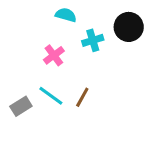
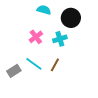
black circle: (129, 27) -> (71, 18), moved
cyan cross: (93, 40) -> (60, 39), moved

